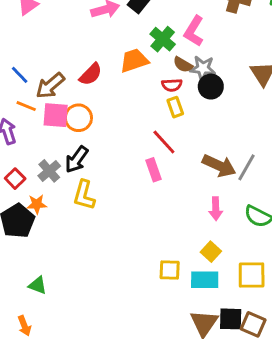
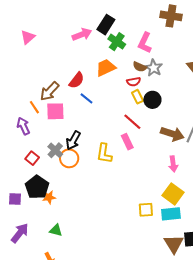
green cross: (163, 39) -> (117, 42), moved
gray star: (203, 68) -> (154, 68), turned 30
blue line: (20, 75) -> (86, 98), moved
black circle: (211, 87) -> (152, 100), moved
orange line: (26, 106) -> (34, 107), turned 40
orange circle: (78, 118) -> (69, 158), moved
yellow L-shape: (84, 195) -> (104, 154), moved
orange star: (37, 204) -> (49, 197), moved
yellow square: (211, 252) -> (173, 194), size x1.5

